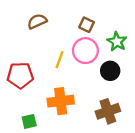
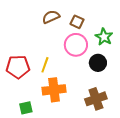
brown semicircle: (37, 21) -> (51, 17), moved
yellow line: (60, 60) -> (45, 65), moved

